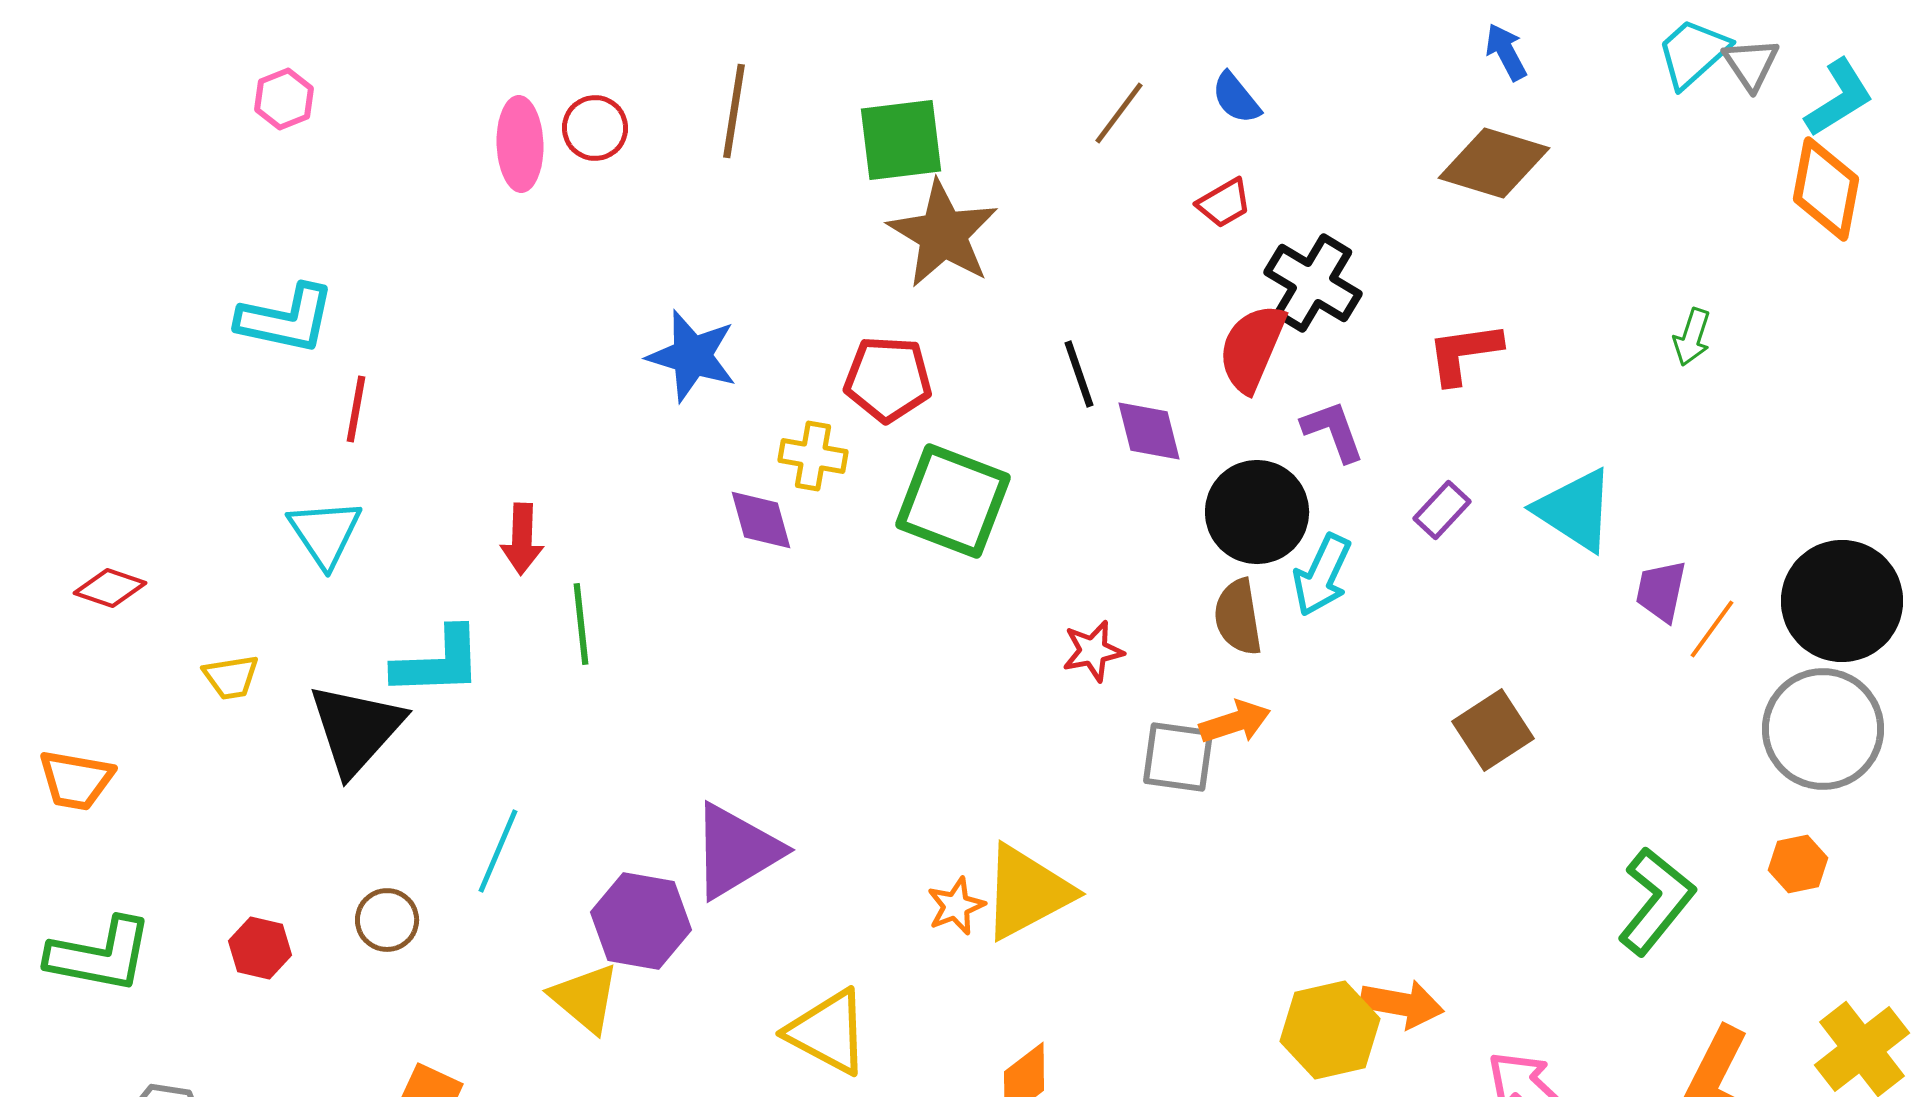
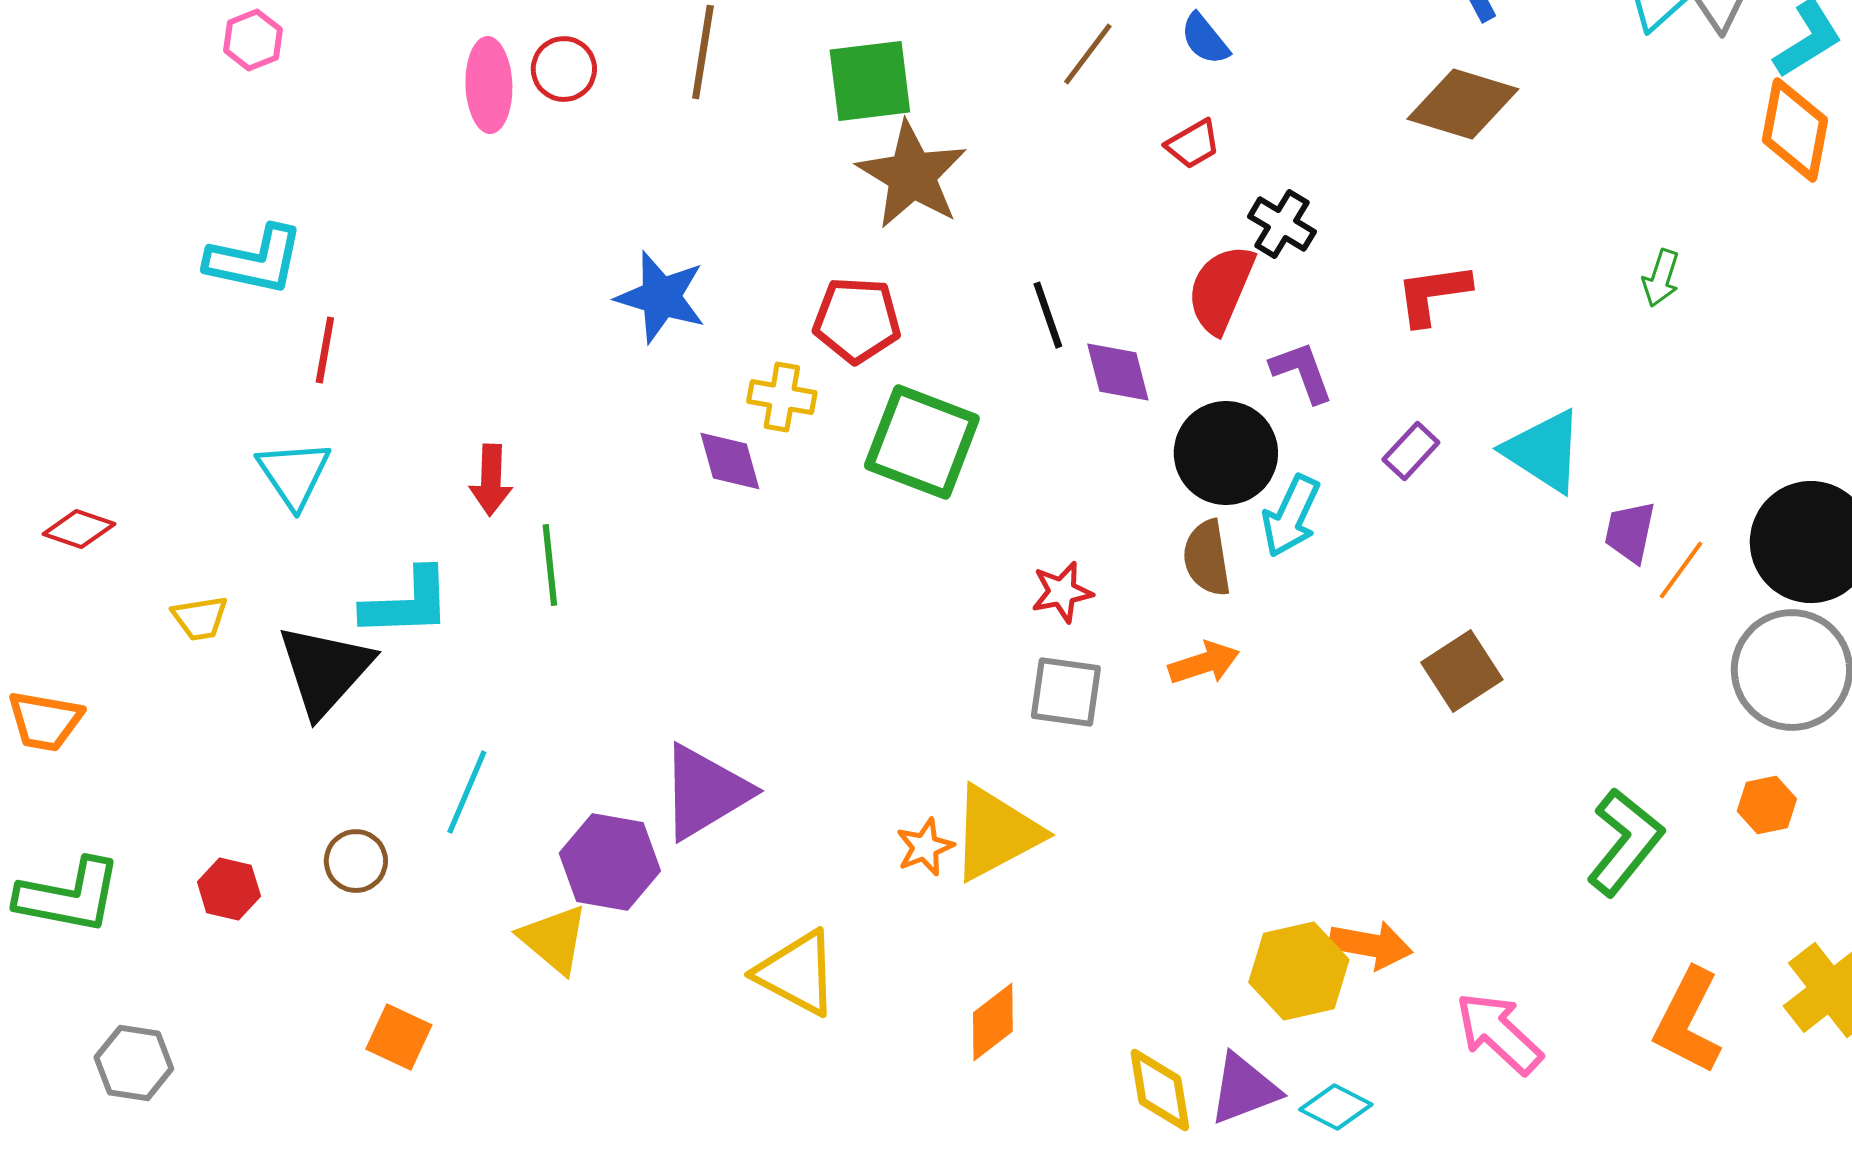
black cross: (1313, 283) -> (1282, 224), size x0.7
gray square: (1178, 757) -> (1066, 692), moved

